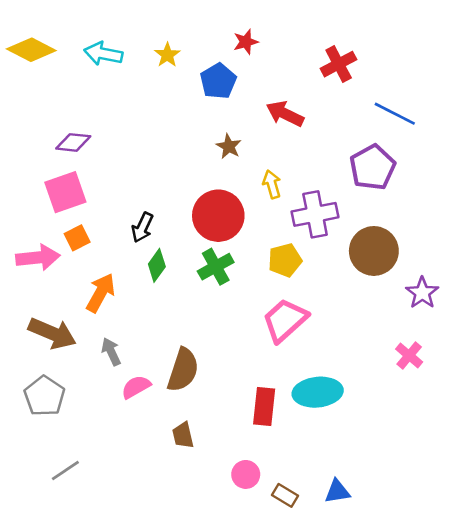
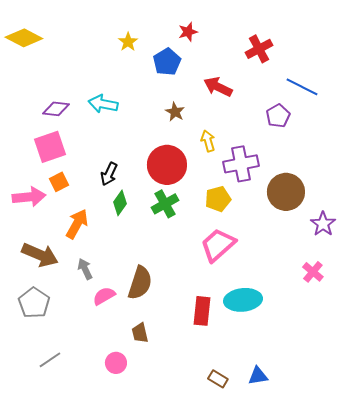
cyan arrow: (103, 54) -> (103, 104), moved
purple pentagon: (373, 167) -> (278, 116), moved, size x0.7
pink circle: (246, 474) -> (116, 363), moved

